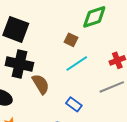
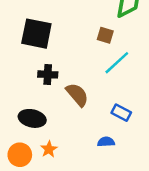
black cross: (19, 64) -> (48, 74), size x0.6

